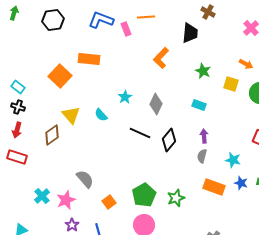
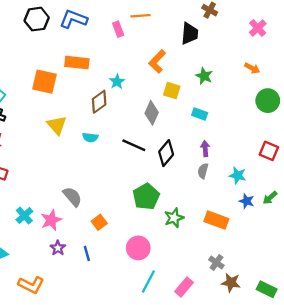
blue L-shape: (101, 20) -> (73, 19), moved
orange square: (60, 76) -> (44, 82), turned -30
yellow square: (231, 84) -> (172, 91), moved
cyan star: (125, 97) -> (117, 82), moved
cyan semicircle: (101, 115) -> (90, 137), moved, turned -40
brown diamond: (52, 135) -> (99, 102), moved
orange rectangle: (214, 187) -> (216, 220), moved
green pentagon: (144, 195) -> (146, 197), moved

